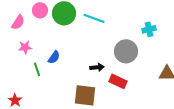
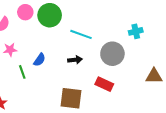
cyan line: (94, 18) -> (81, 34), moved
black arrow: (97, 67) -> (75, 60), moved

